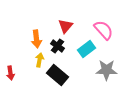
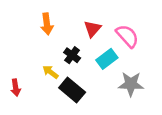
red triangle: (65, 26) -> (92, 29), moved
orange arrow: (36, 39) -> (47, 24), moved
yellow arrow: (39, 60) -> (50, 72), turned -64

